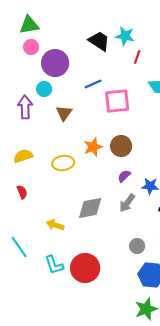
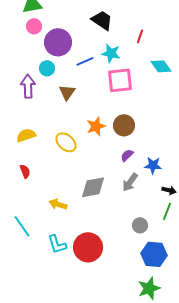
cyan star: (125, 36) -> (111, 53), moved
blue line: (93, 84) -> (85, 61), moved
yellow ellipse: (63, 163) -> (66, 142), turned 50

